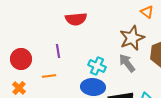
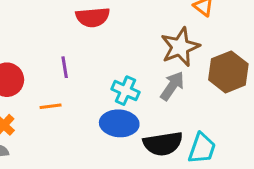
gray arrow: (127, 63) -> (172, 86), turned 72

